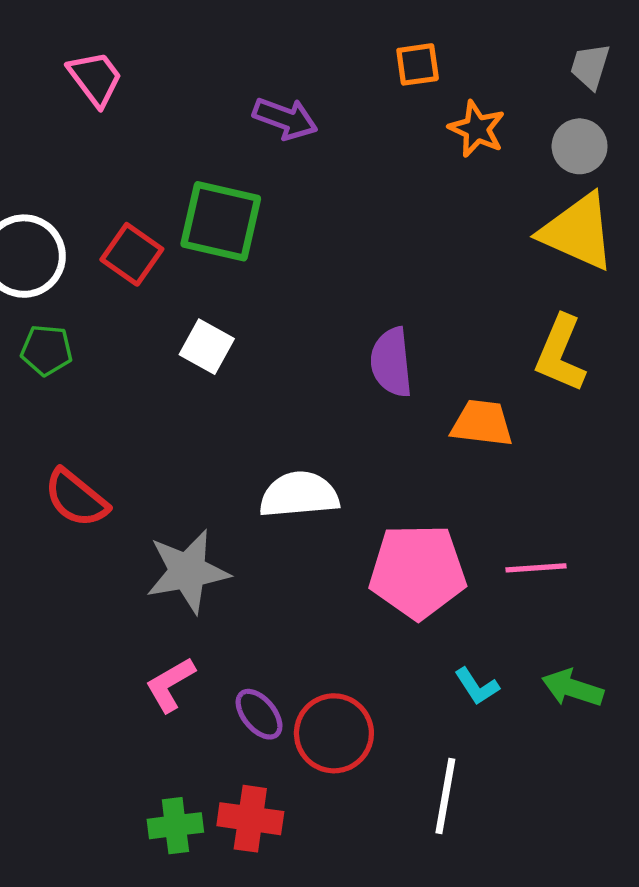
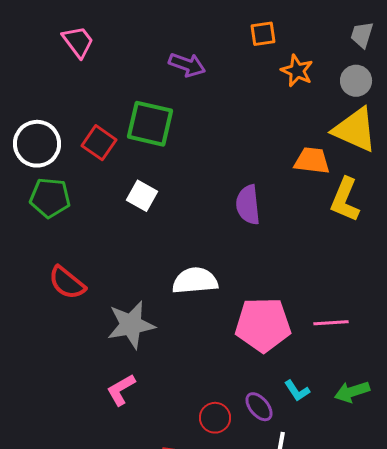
green pentagon: (47, 350) -> (50, 198), size x1.4
orange trapezoid: (482, 423) -> (312, 161), moved
green arrow: (573, 688) -> (352, 392), turned -36
purple ellipse: (259, 714) -> (259, 407), moved
red circle: (334, 733) -> (215, 418), size x0.7

